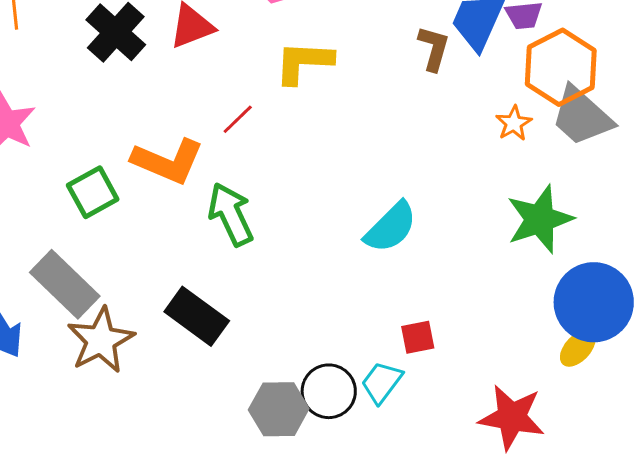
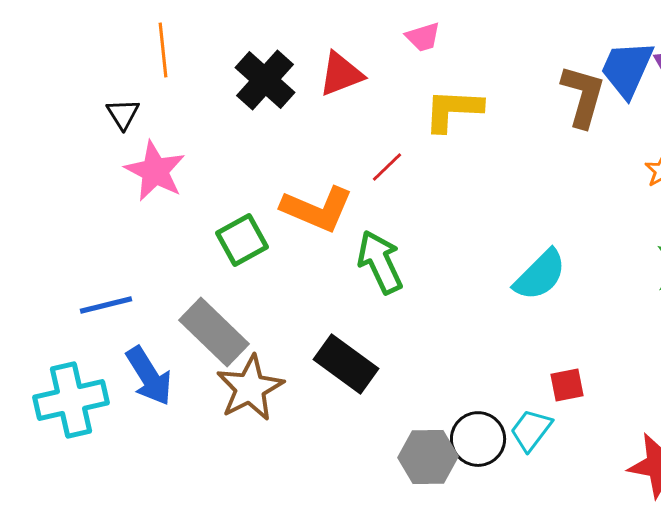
brown L-shape: (434, 48) -> (583, 96), size x1.4

